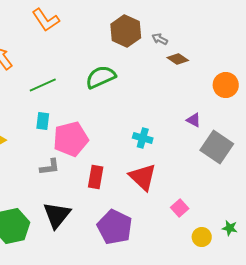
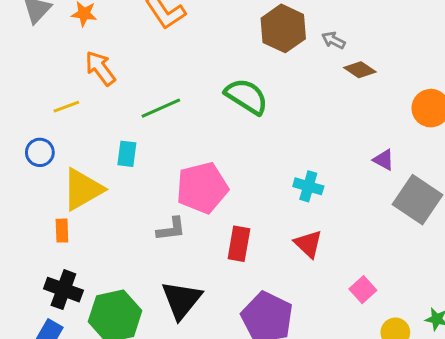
green semicircle: (101, 77) -> (246, 96), turned 56
cyan rectangle: (43, 121) -> (127, 154), moved
red triangle: (143, 177) -> (308, 244), size x0.7

